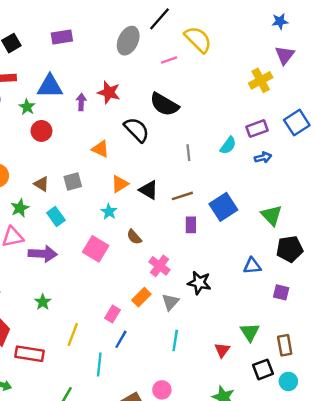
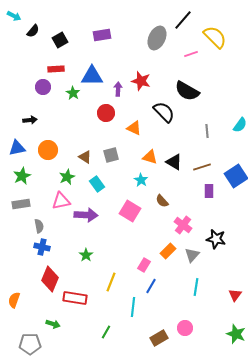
red circle: (41, 131) -> (106, 113), moved
orange triangle: (120, 184) -> (150, 157), turned 49

